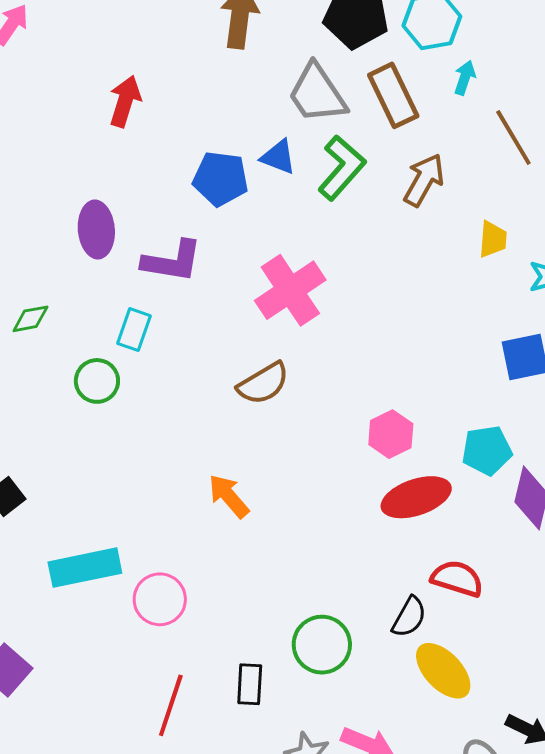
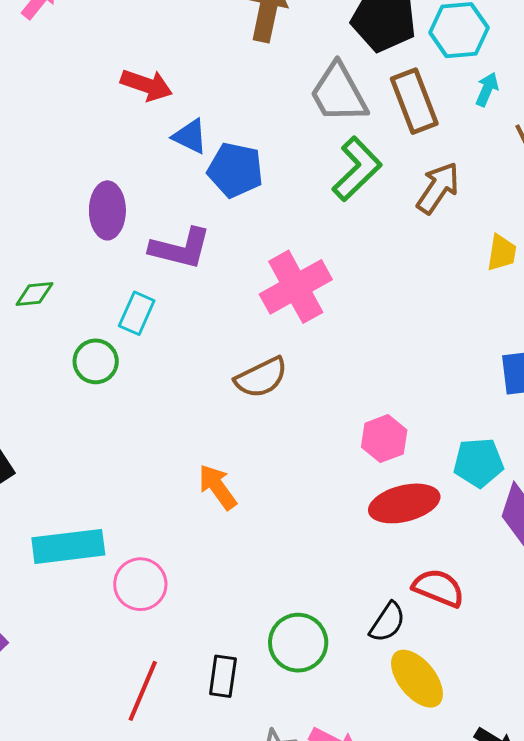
red arrow: (125, 101) -> (147, 85), turned 87
blue triangle: (278, 157) -> (190, 136), moved

